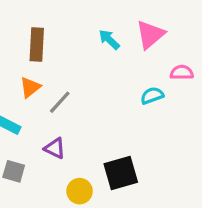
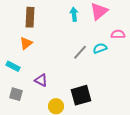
cyan arrow: (109, 40) -> (74, 14), turned 40
gray line: (60, 102) -> (80, 52), moved

